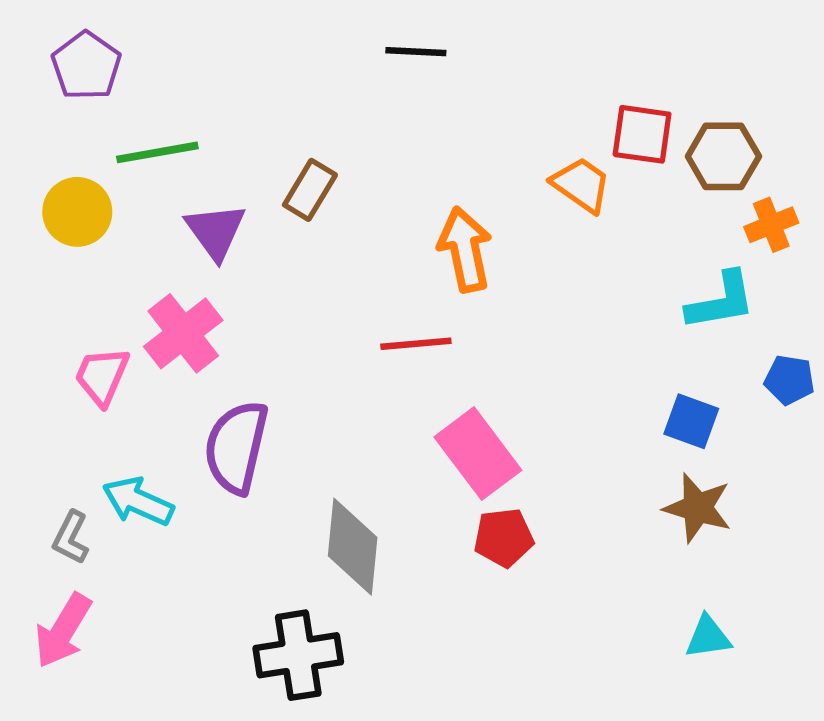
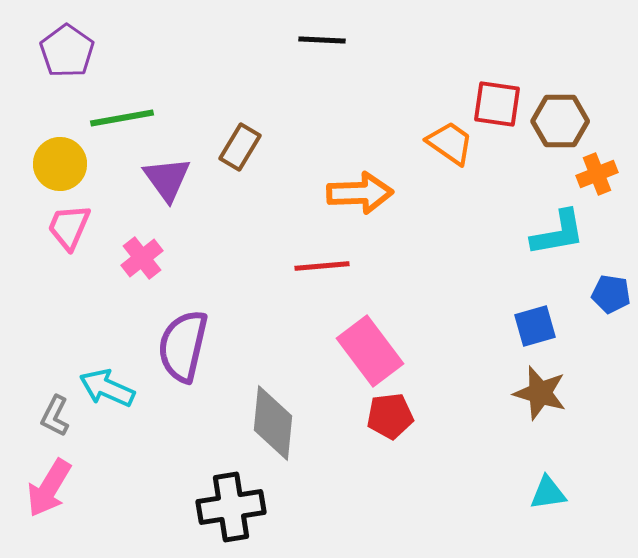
orange arrow: (465, 249) -> (360, 193), turned 100
pink cross: (183, 333) -> (142, 258), size x0.7
pink trapezoid: (102, 376) -> (69, 227), moved
blue square: (691, 421) -> (535, 326), turned -36

